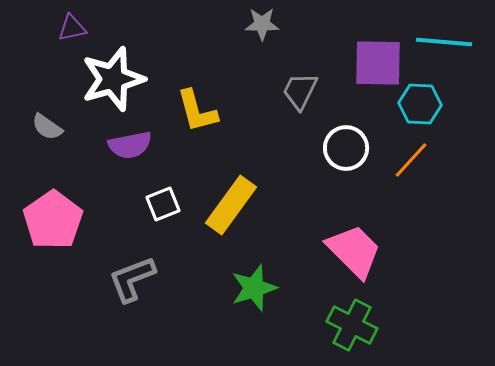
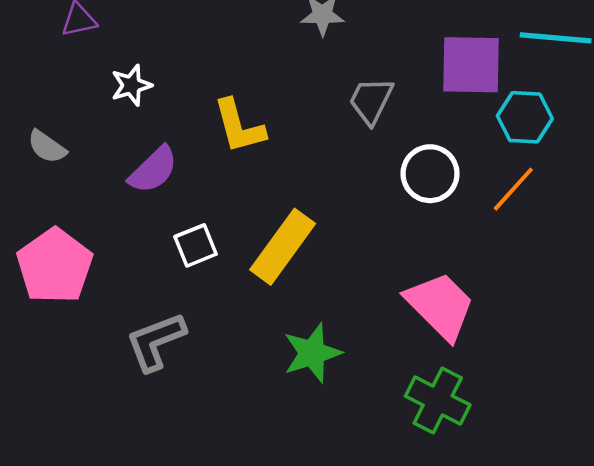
white star: (113, 79) -> (131, 85), size x0.5
purple semicircle: (130, 145) -> (153, 170), turned -33

